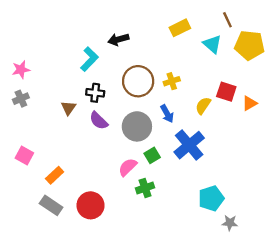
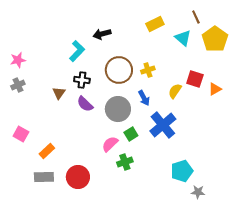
yellow pentagon: (249, 45) -> (215, 39), turned 30
gray rectangle: (51, 205) -> (44, 177), turned -36

